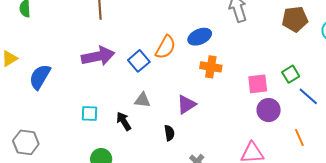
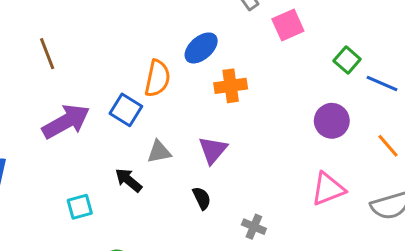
pink square: (258, 84) -> (288, 25), moved
gray triangle: (142, 100) -> (159, 152), moved
black arrow: (124, 121) -> (128, 180), moved

